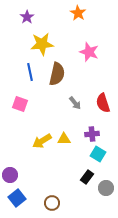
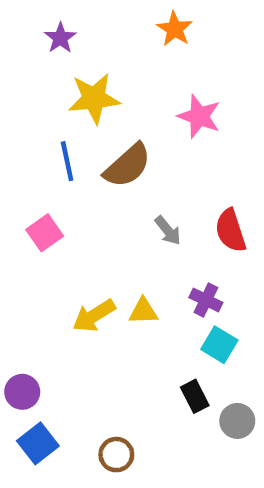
brown semicircle: (57, 74) -> (128, 166), turned 35
pink square: (20, 104) -> (45, 233), turned 35
purple cross: (92, 134) -> (206, 300), turned 32
black rectangle: (87, 177) -> (195, 396), turned -64

